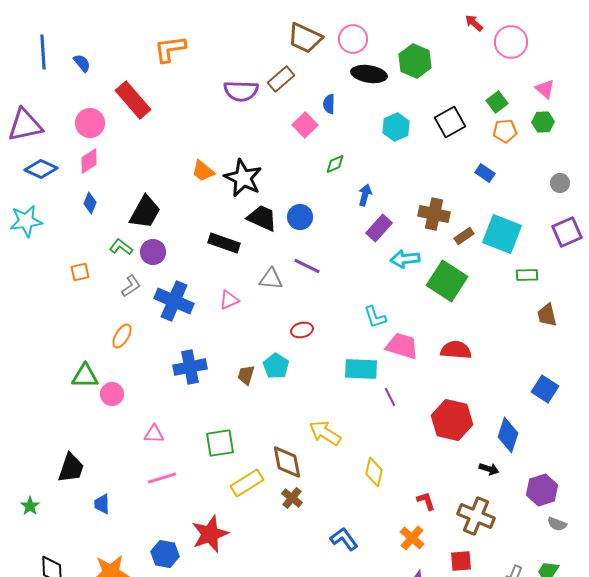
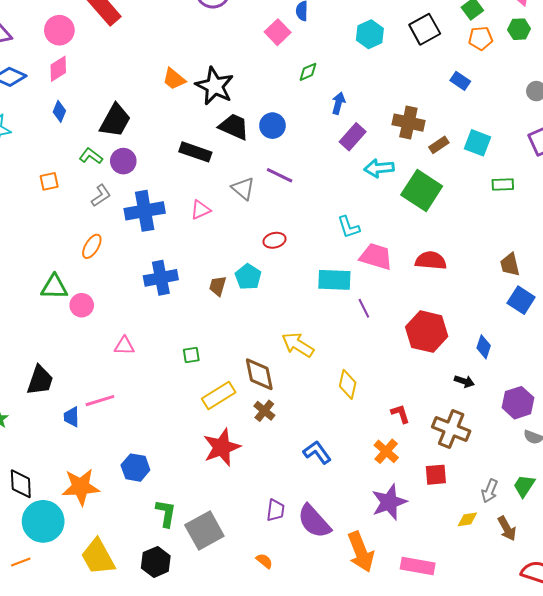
cyan square: (502, 234) -> (477, 143), size x0.7
gray triangle: (271, 279) -> (243, 189), turned 35
blue cross: (174, 301) -> (145, 211), turned -33
brown trapezoid: (547, 315) -> (510, 265), moved
blue diamond: (508, 435) -> (484, 347), size x0.7
green square: (220, 443) -> (191, 355), size x0.6
pink line: (162, 478) -> (100, 401), moved
red star: (210, 534) -> (222, 447), moved

